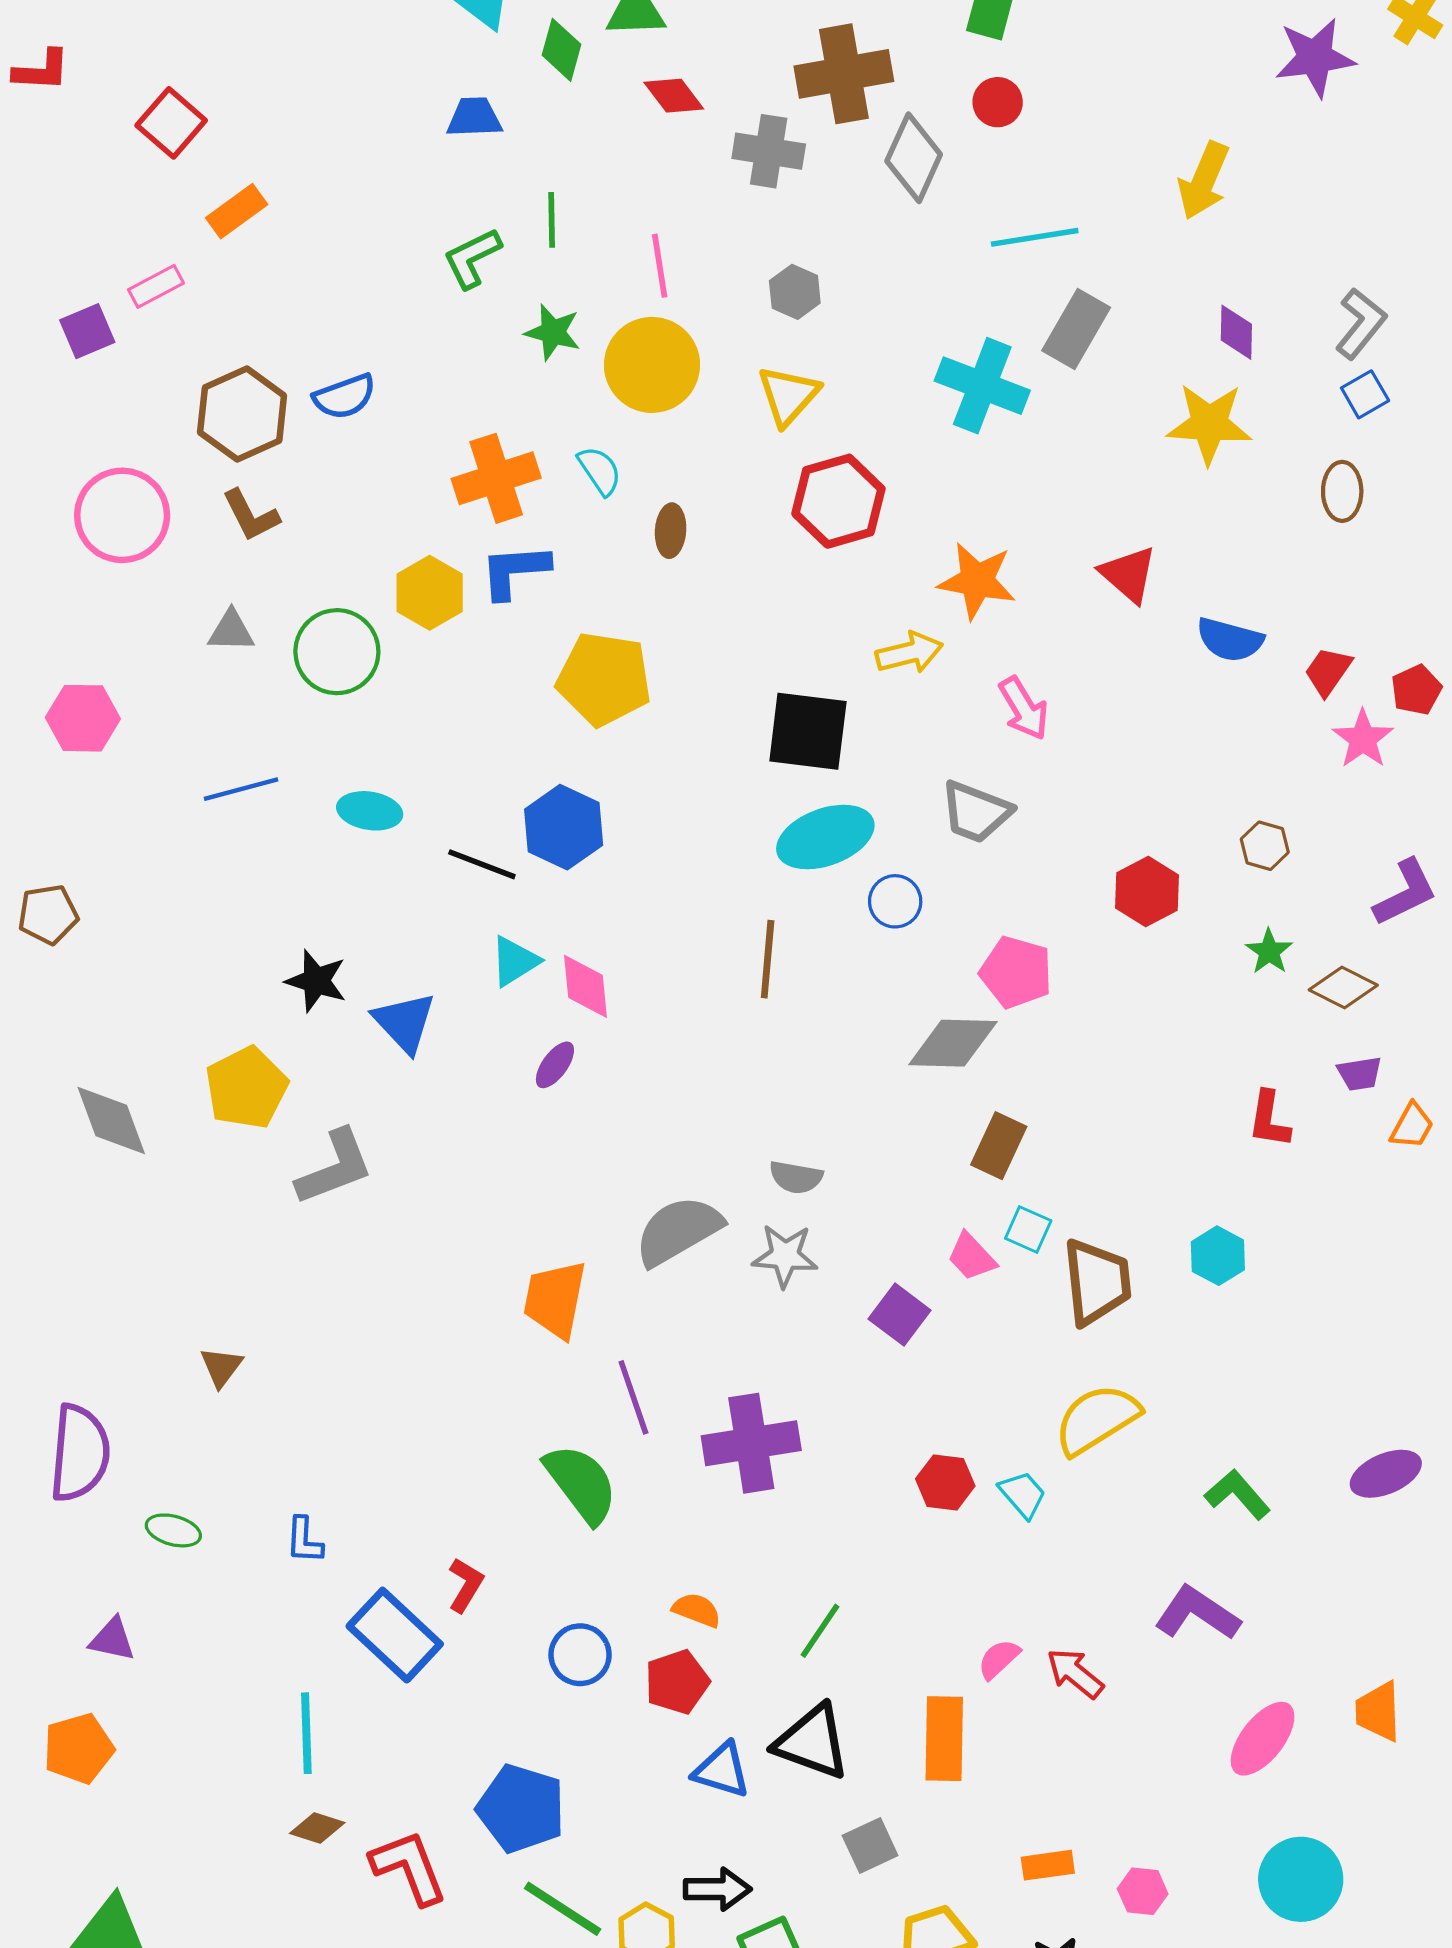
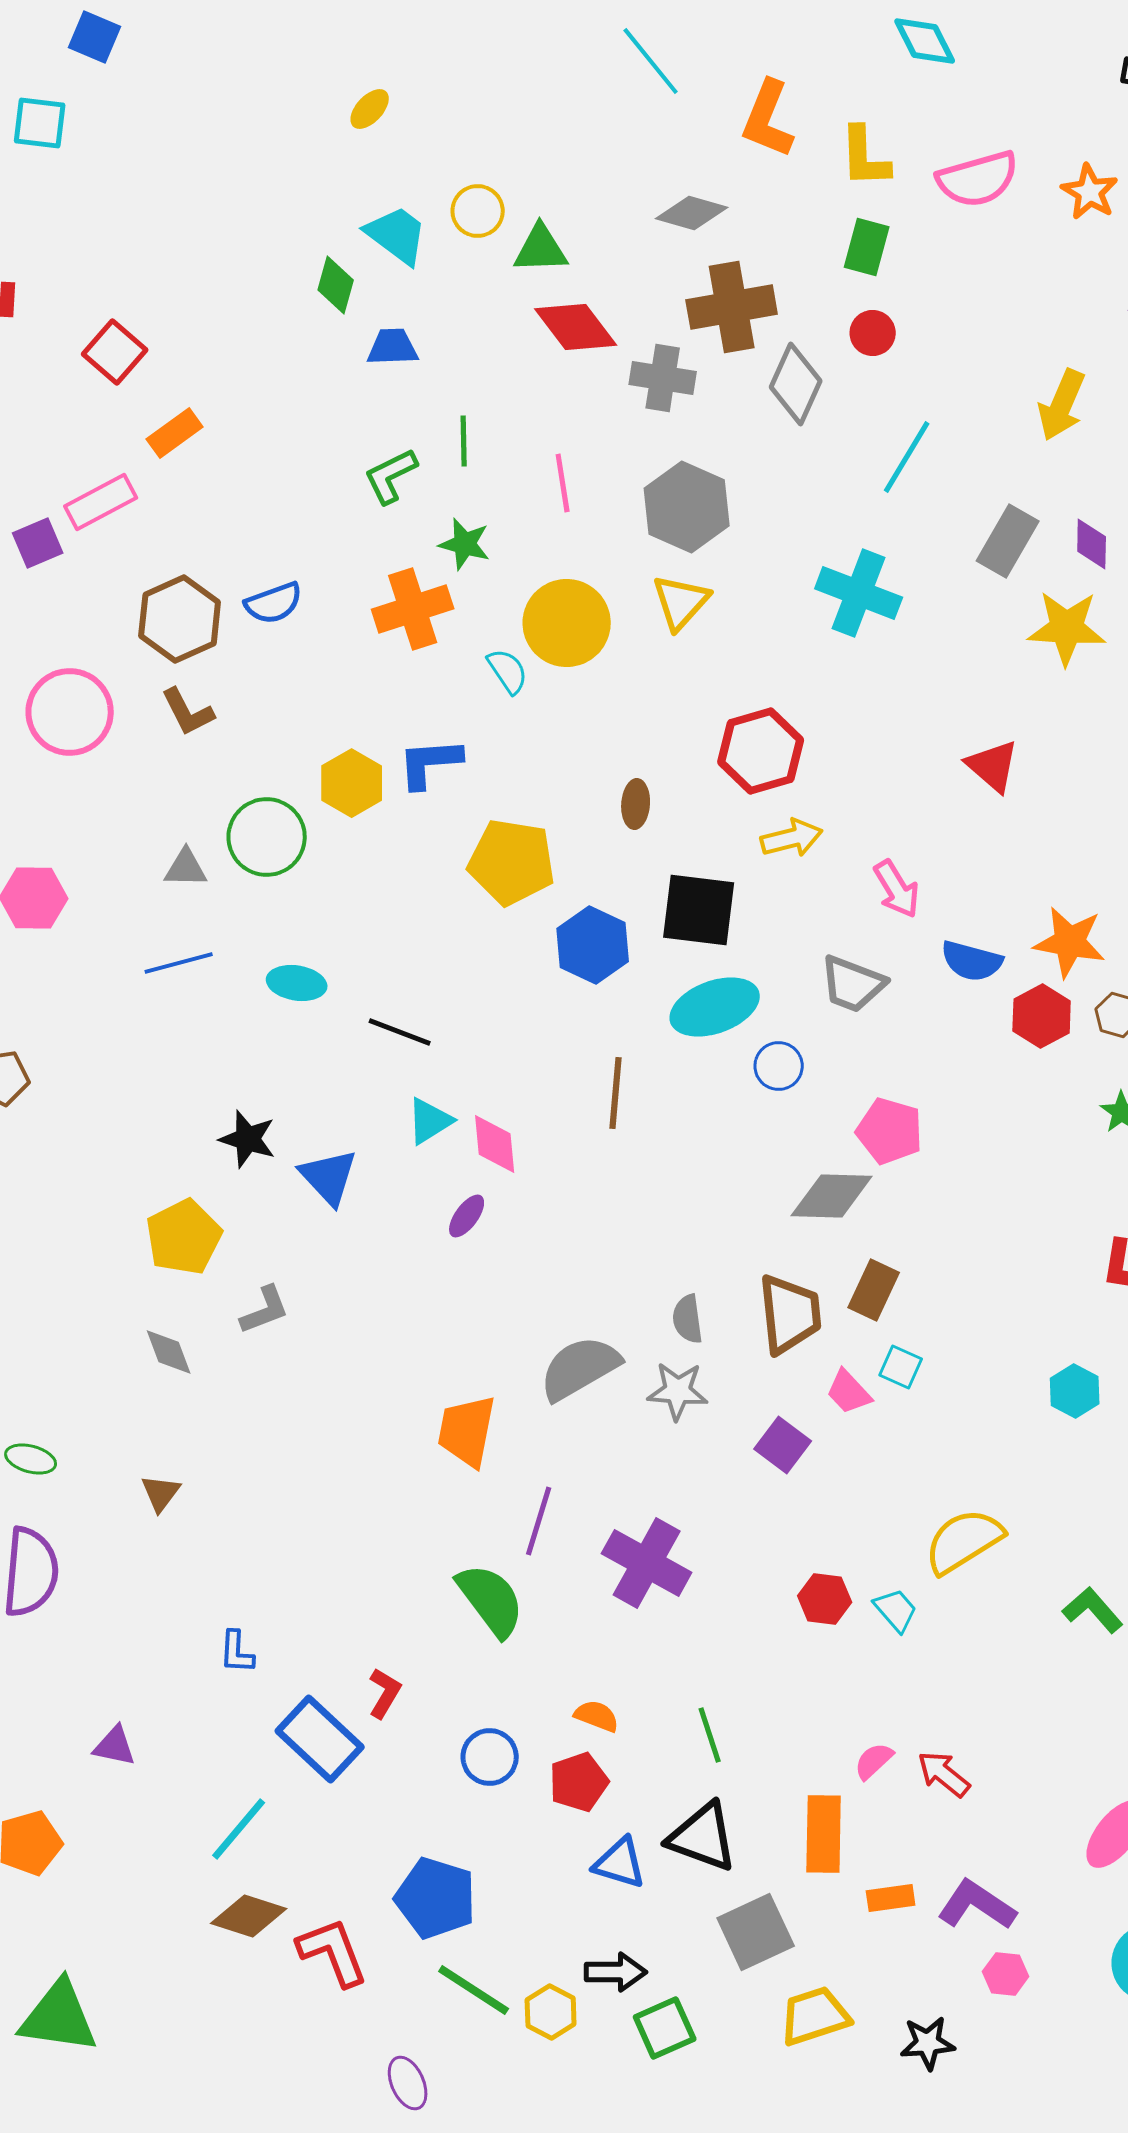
green diamond: (562, 50) -> (336, 285), moved
red diamond: (674, 96) -> (576, 327), size x1.5
cyan line: (1035, 237) -> (907, 457), turned -50
pink rectangle: (156, 286) -> (101, 502), size x1.4
gray hexagon: (795, 292) -> (687, 507), size x1.8
gray rectangle: (1076, 329) -> (1008, 541), moved
yellow circle: (652, 365) -> (567, 623), moved
orange cross: (496, 478) -> (413, 609), moved
red hexagon: (838, 501) -> (761, 751), moved
brown ellipse: (671, 531) -> (636, 804), moved
orange star: (977, 581) -> (1070, 942), moved
gray triangle: (231, 631) -> (186, 868), moved
blue semicircle: (1230, 640) -> (972, 961), moved
blue hexagon: (564, 827) -> (593, 945), moved
red hexagon: (1147, 892) -> (1042, 1016), moved
brown line: (768, 959) -> (616, 1093), moved
gray diamond: (111, 1120) -> (169, 1352), moved, size x0.7
gray L-shape: (335, 1167) -> (265, 1310), size x0.7
gray semicircle: (796, 1177) -> (688, 1319), turned 72
brown trapezoid: (1097, 1282) -> (790, 1314), moved
purple line: (633, 1397) -> (539, 1521), turned 36
purple cross: (751, 1443) -> (647, 1563), turned 38
green ellipse: (173, 1530) -> (31, 1459), moved
purple L-shape: (1197, 1613) -> (977, 1905), moved
green line: (820, 1631) -> (710, 1735), turned -52
purple triangle: (112, 1639) -> (115, 1746), moved
cyan line: (306, 1733) -> (239, 1829), turned 42
brown diamond: (317, 1828) -> (249, 1916), size x1.5
gray square: (870, 1846) -> (756, 1932), size x1.5
orange rectangle: (1048, 1865) -> (891, 1898), moved

